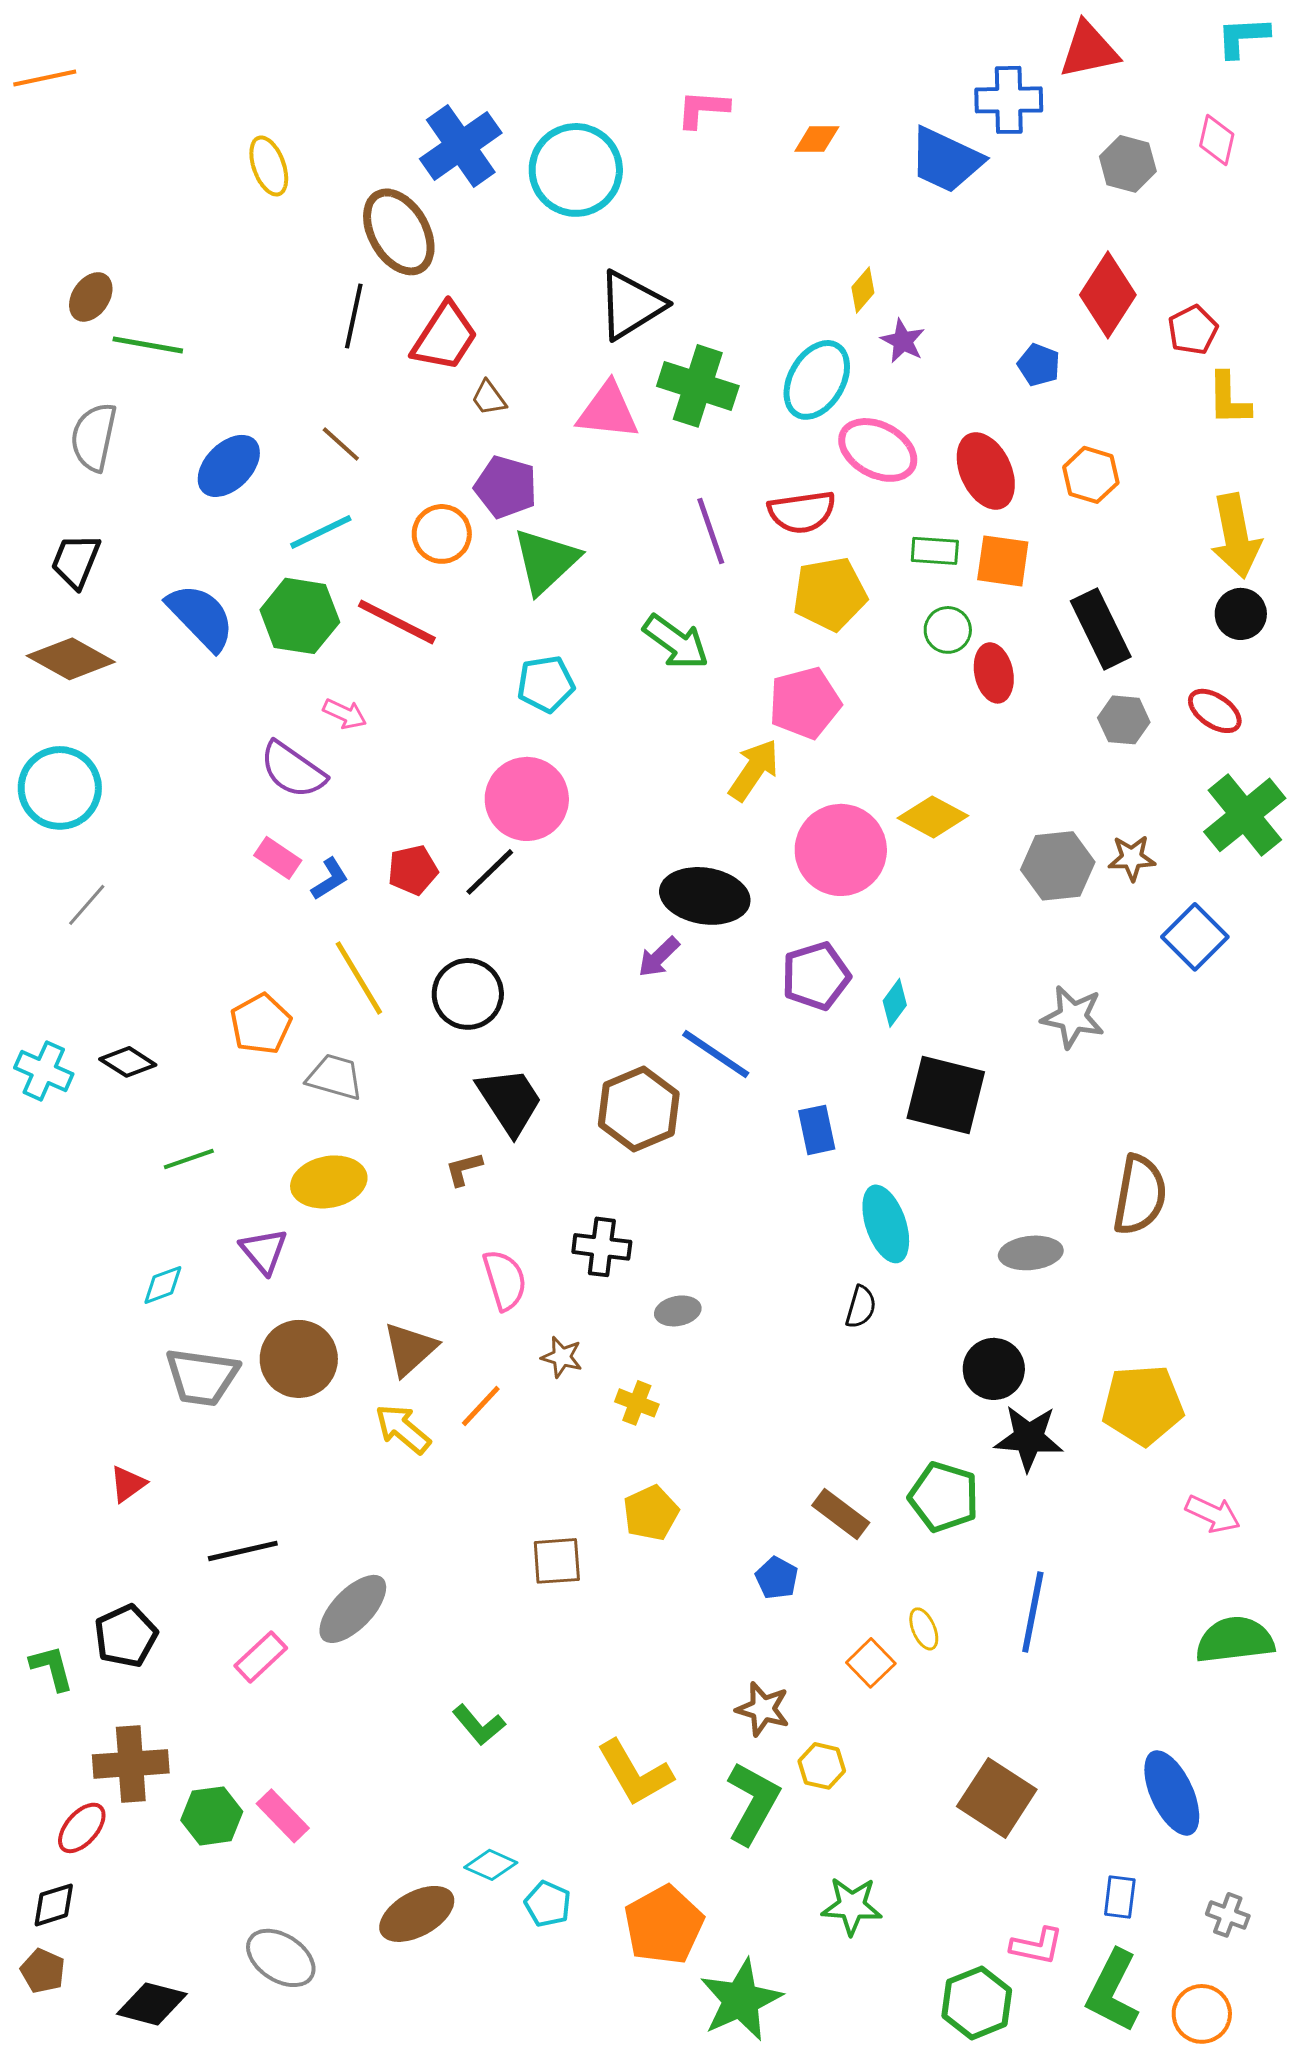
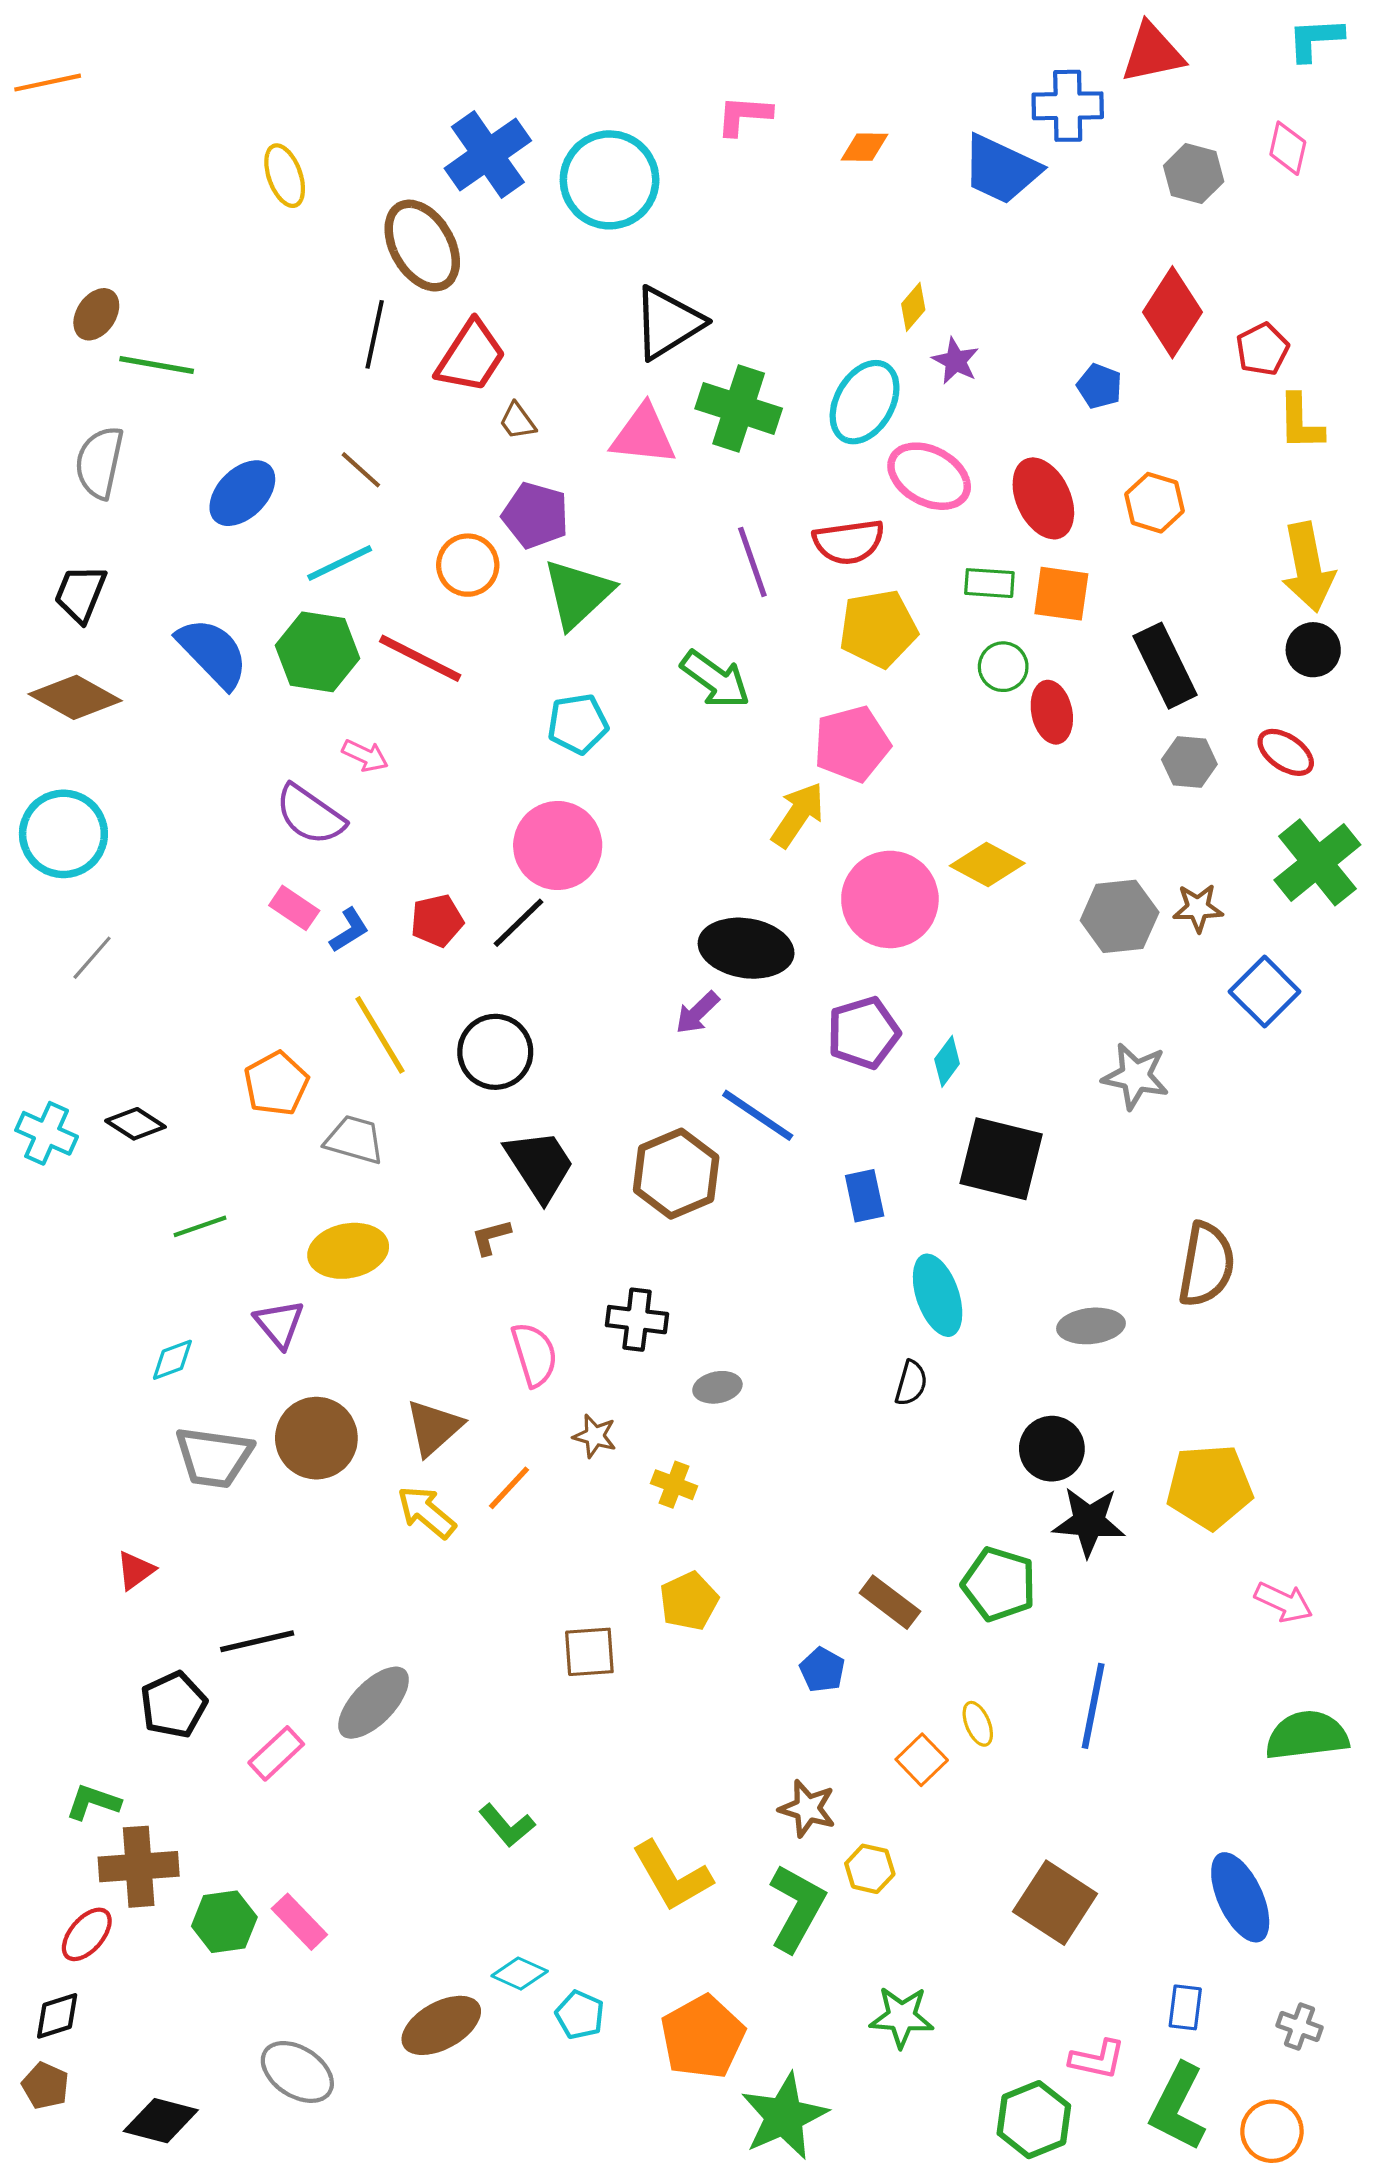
black pentagon: (126, 1636) -> (174, 1705), moved
green L-shape: (52, 1668) -> (93, 1802), moved, turned -56

